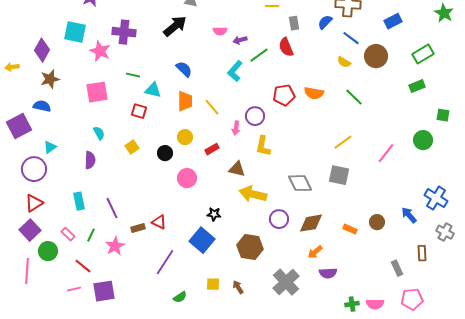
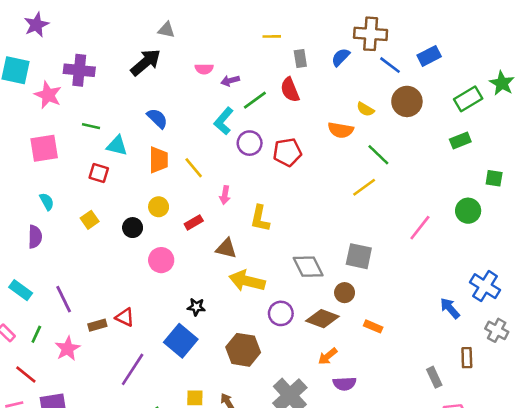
green star: (444, 13) -> (502, 83), moved
blue line: (351, 38) -> (390, 65), moved
orange semicircle: (314, 93) -> (341, 130), moved
purple circle: (255, 116) -> (250, 143), moved
yellow line: (343, 142) -> (364, 187), moved
cyan rectangle: (79, 201) -> (21, 290), turned -42
brown circle: (377, 222) -> (345, 293), moved
brown diamond: (311, 223) -> (322, 319), turned 30

